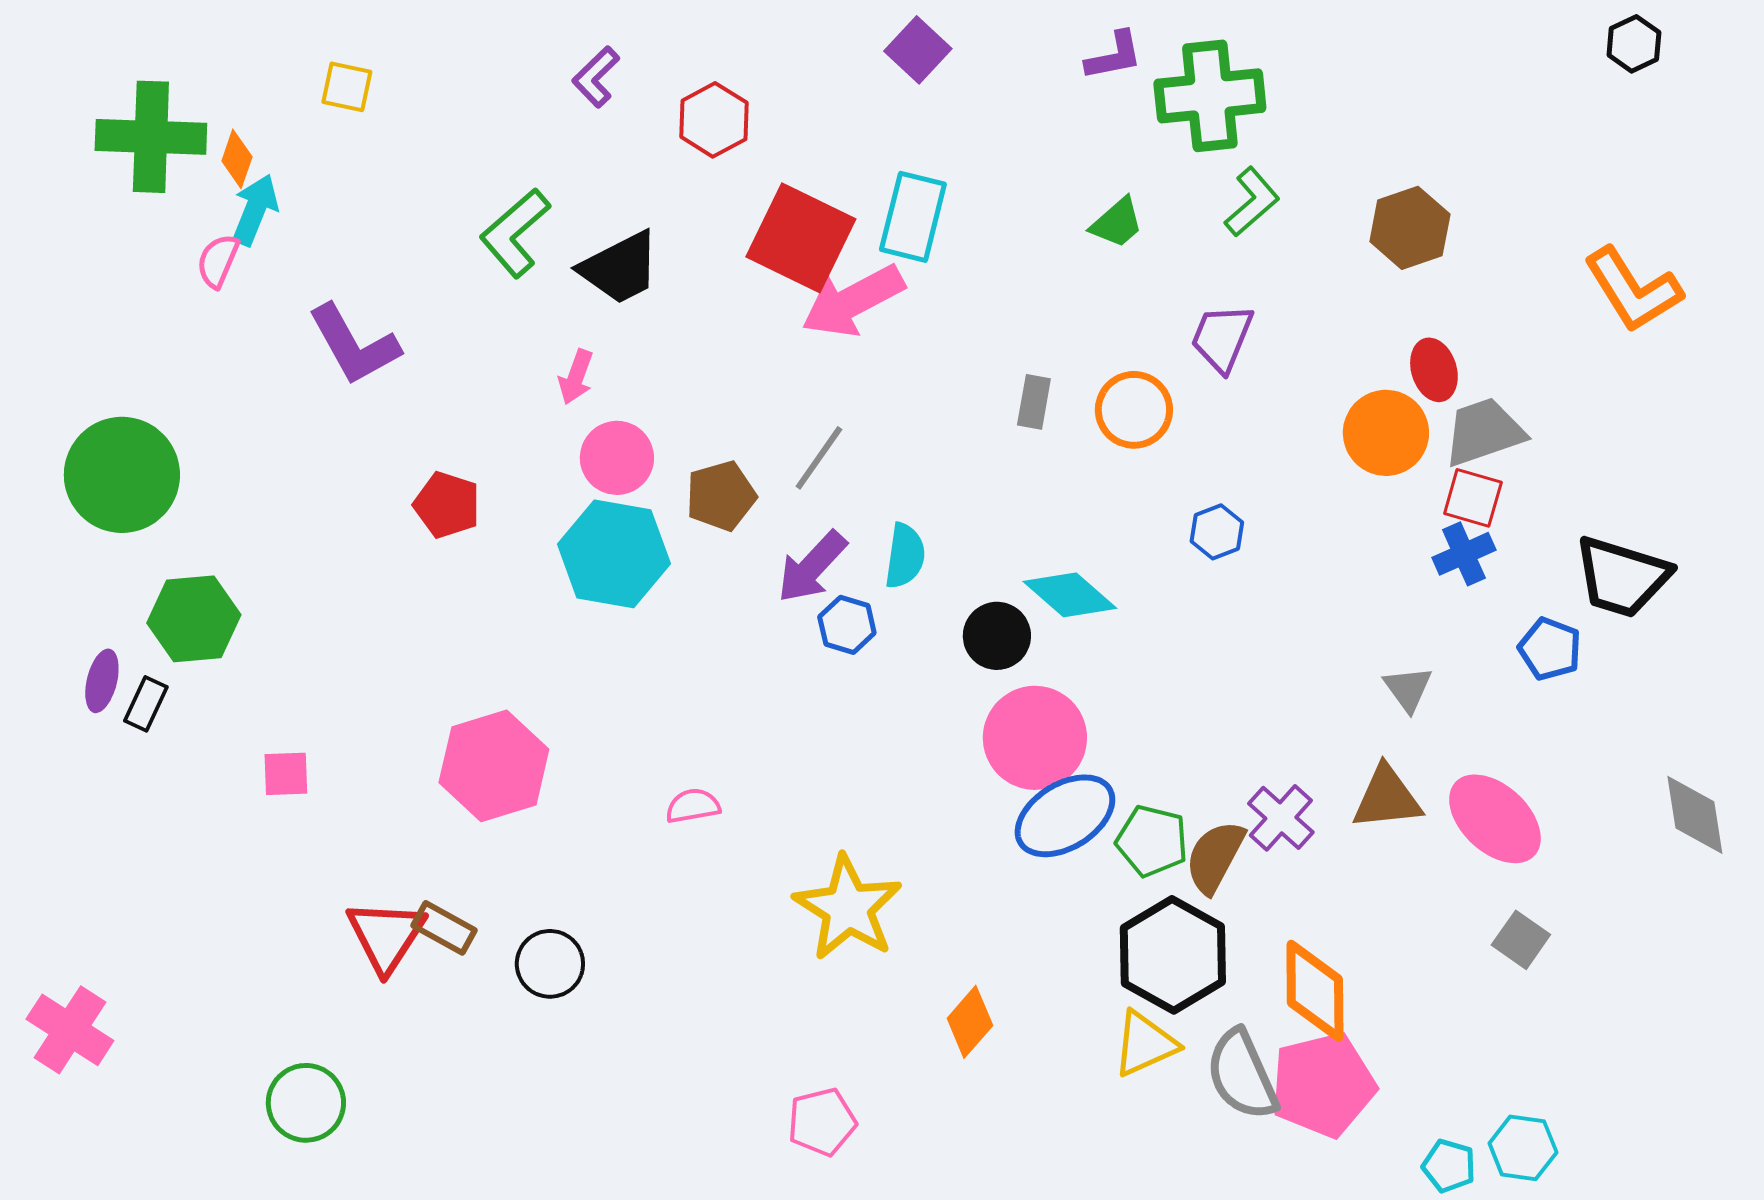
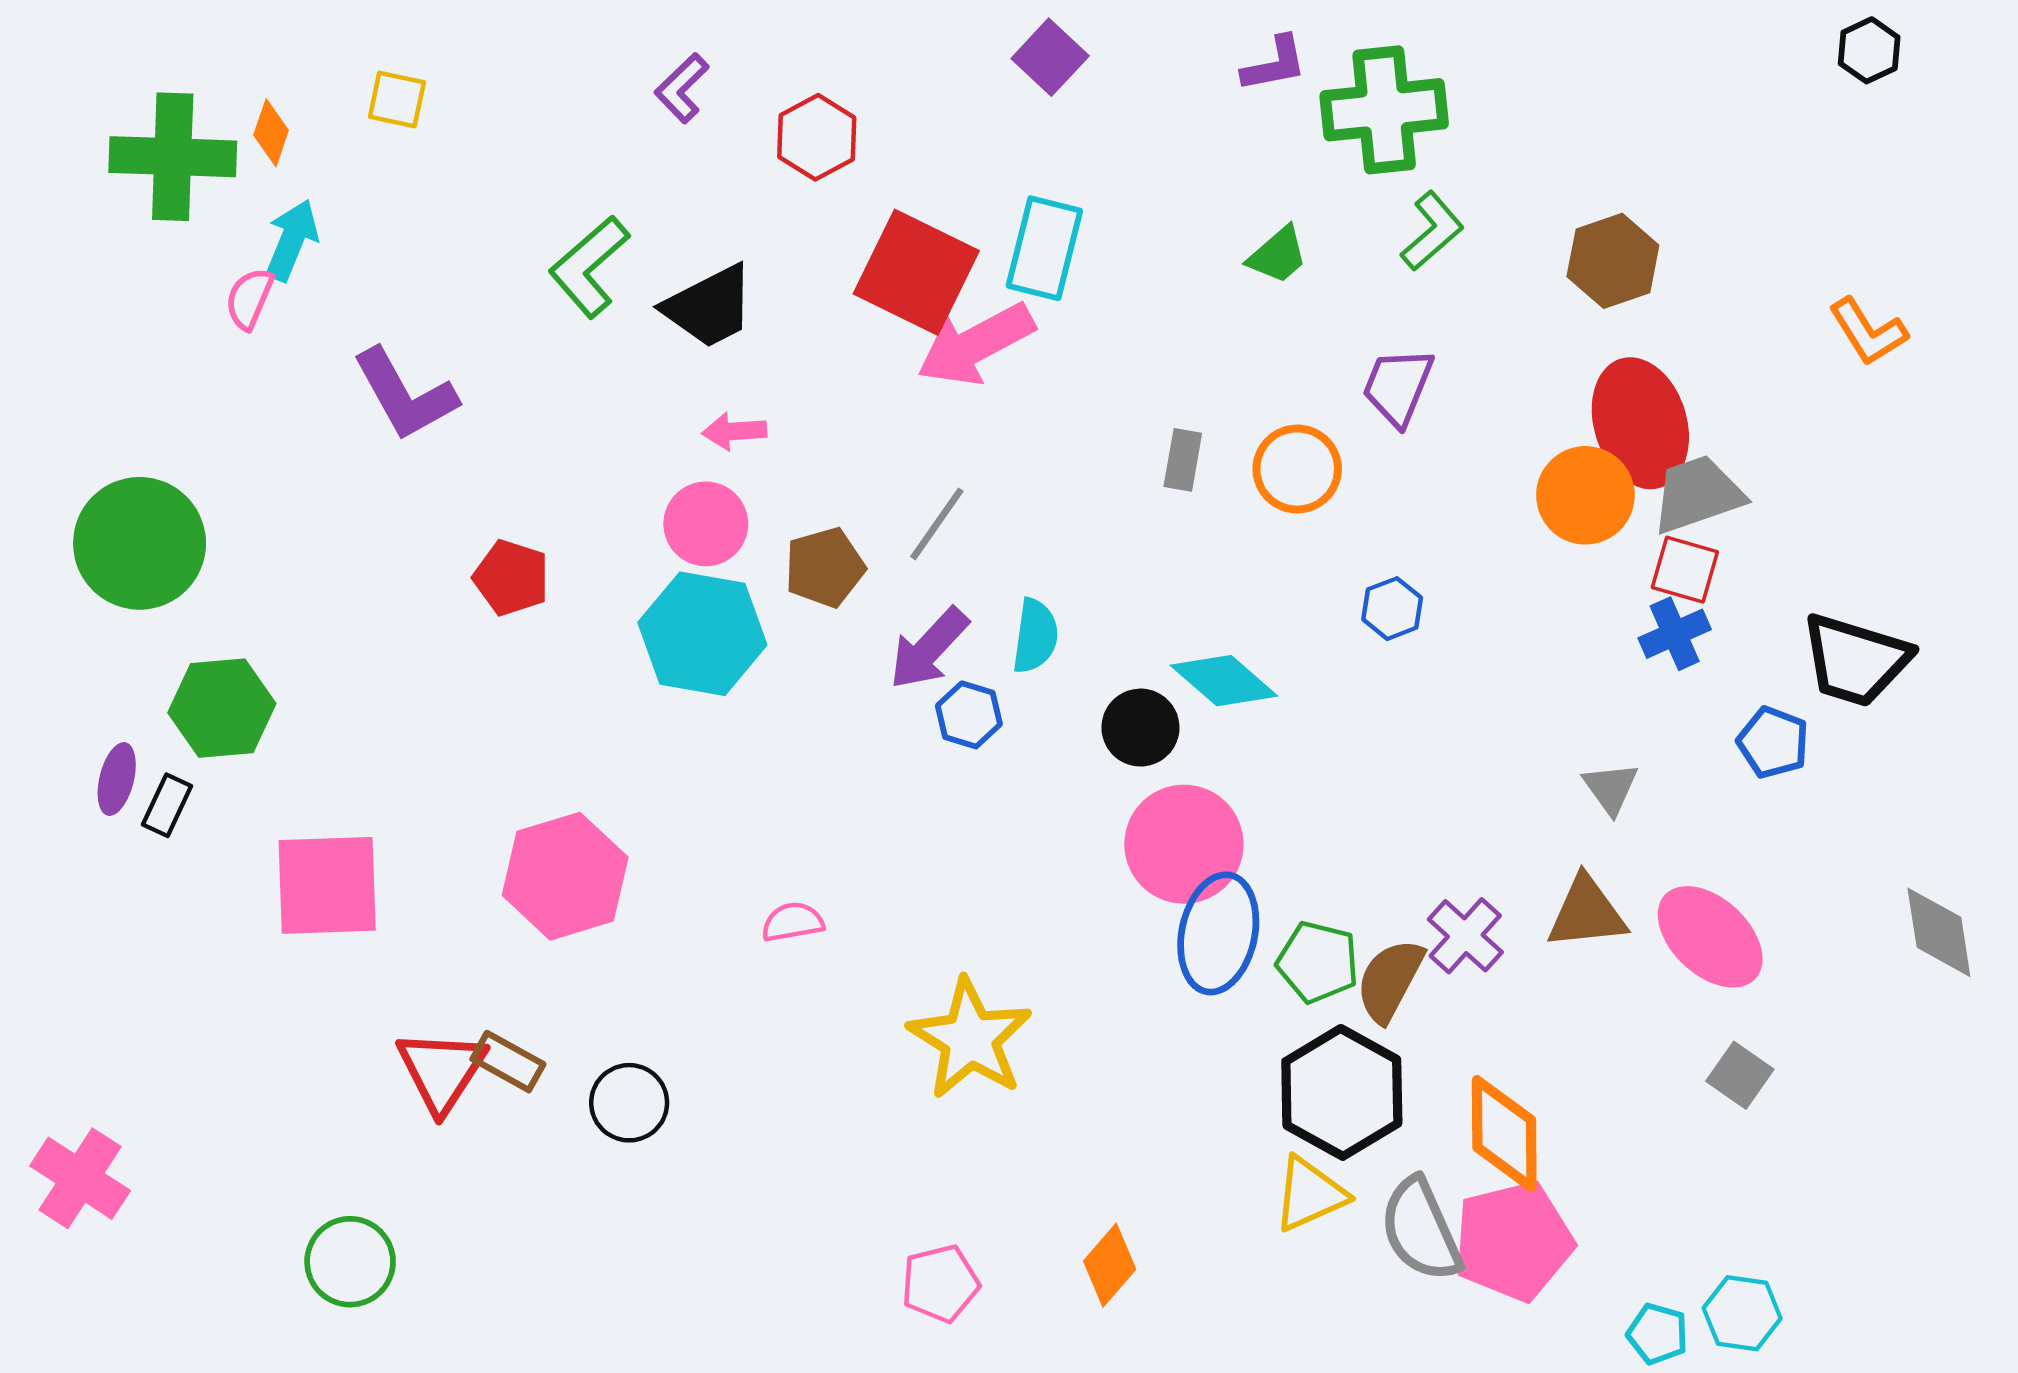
orange diamond: (237, 159) -> (271, 133), moved
orange L-shape: (1633, 290) -> (1868, 332), size x0.7
red ellipse: (1434, 370) -> (1640, 423), size x1.8
pink arrow: (576, 377) -> (734, 431), moved, turned 66
pink square: (286, 774) -> (327, 885), size x2.0
blue ellipse: (1065, 816) -> (1218, 933), turned -46
orange diamond: (970, 1022) -> (1110, 1265), moved

